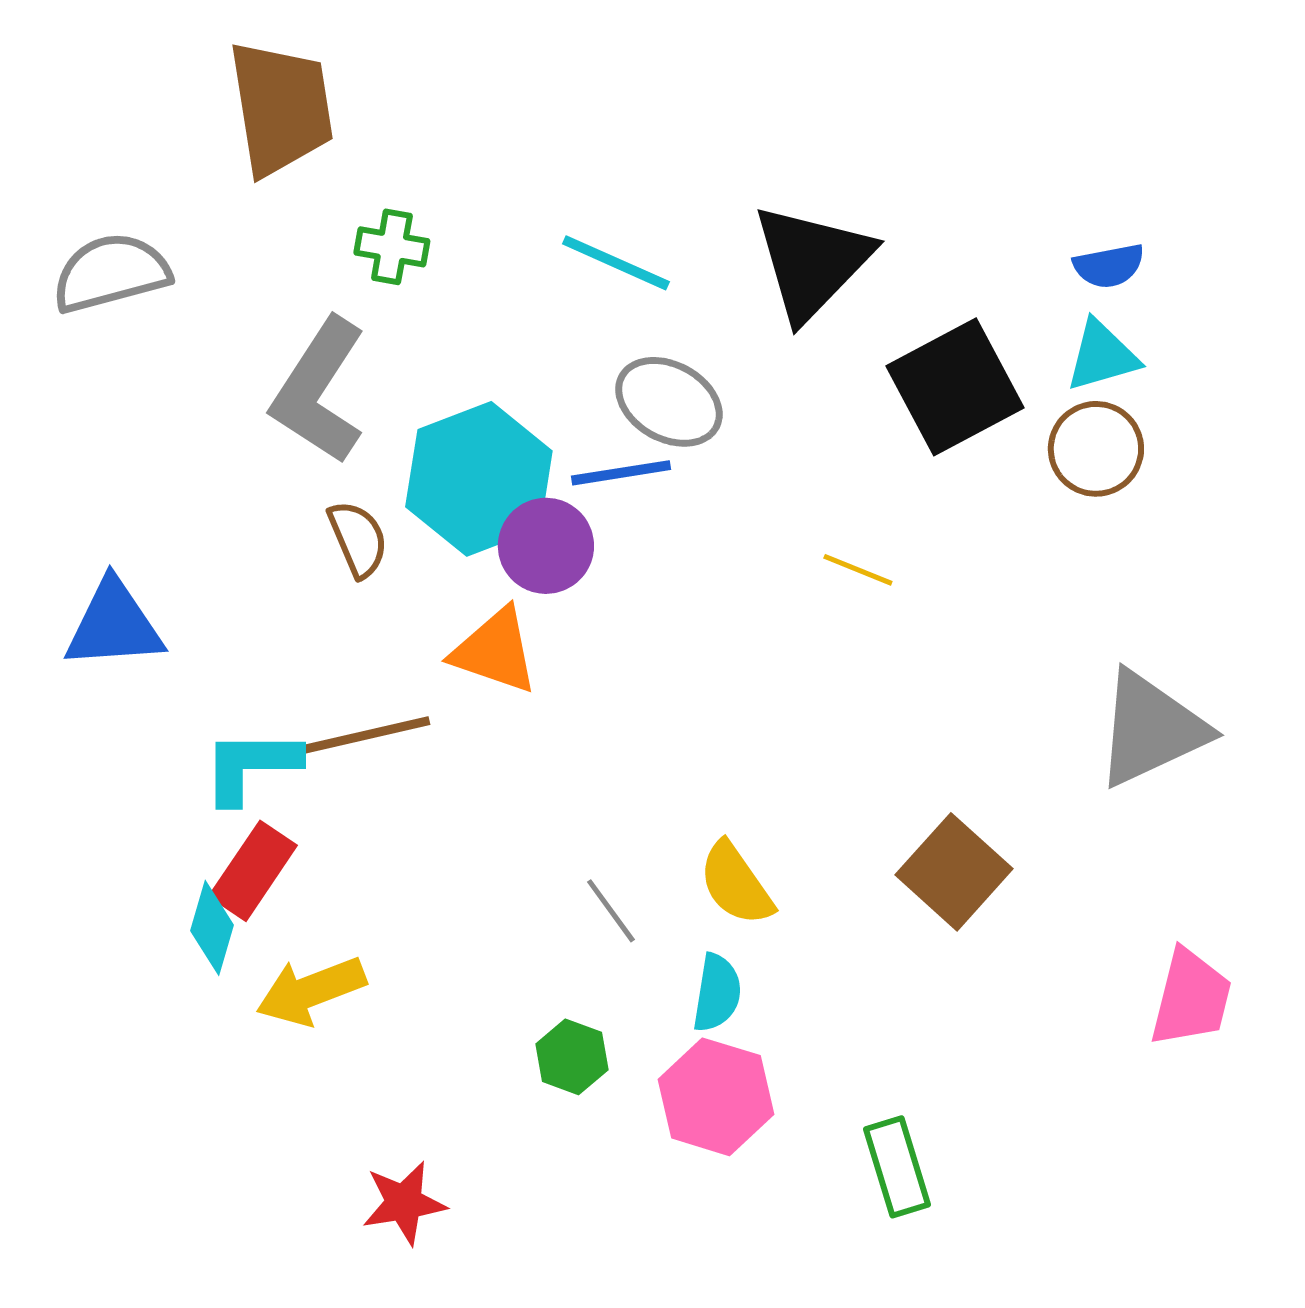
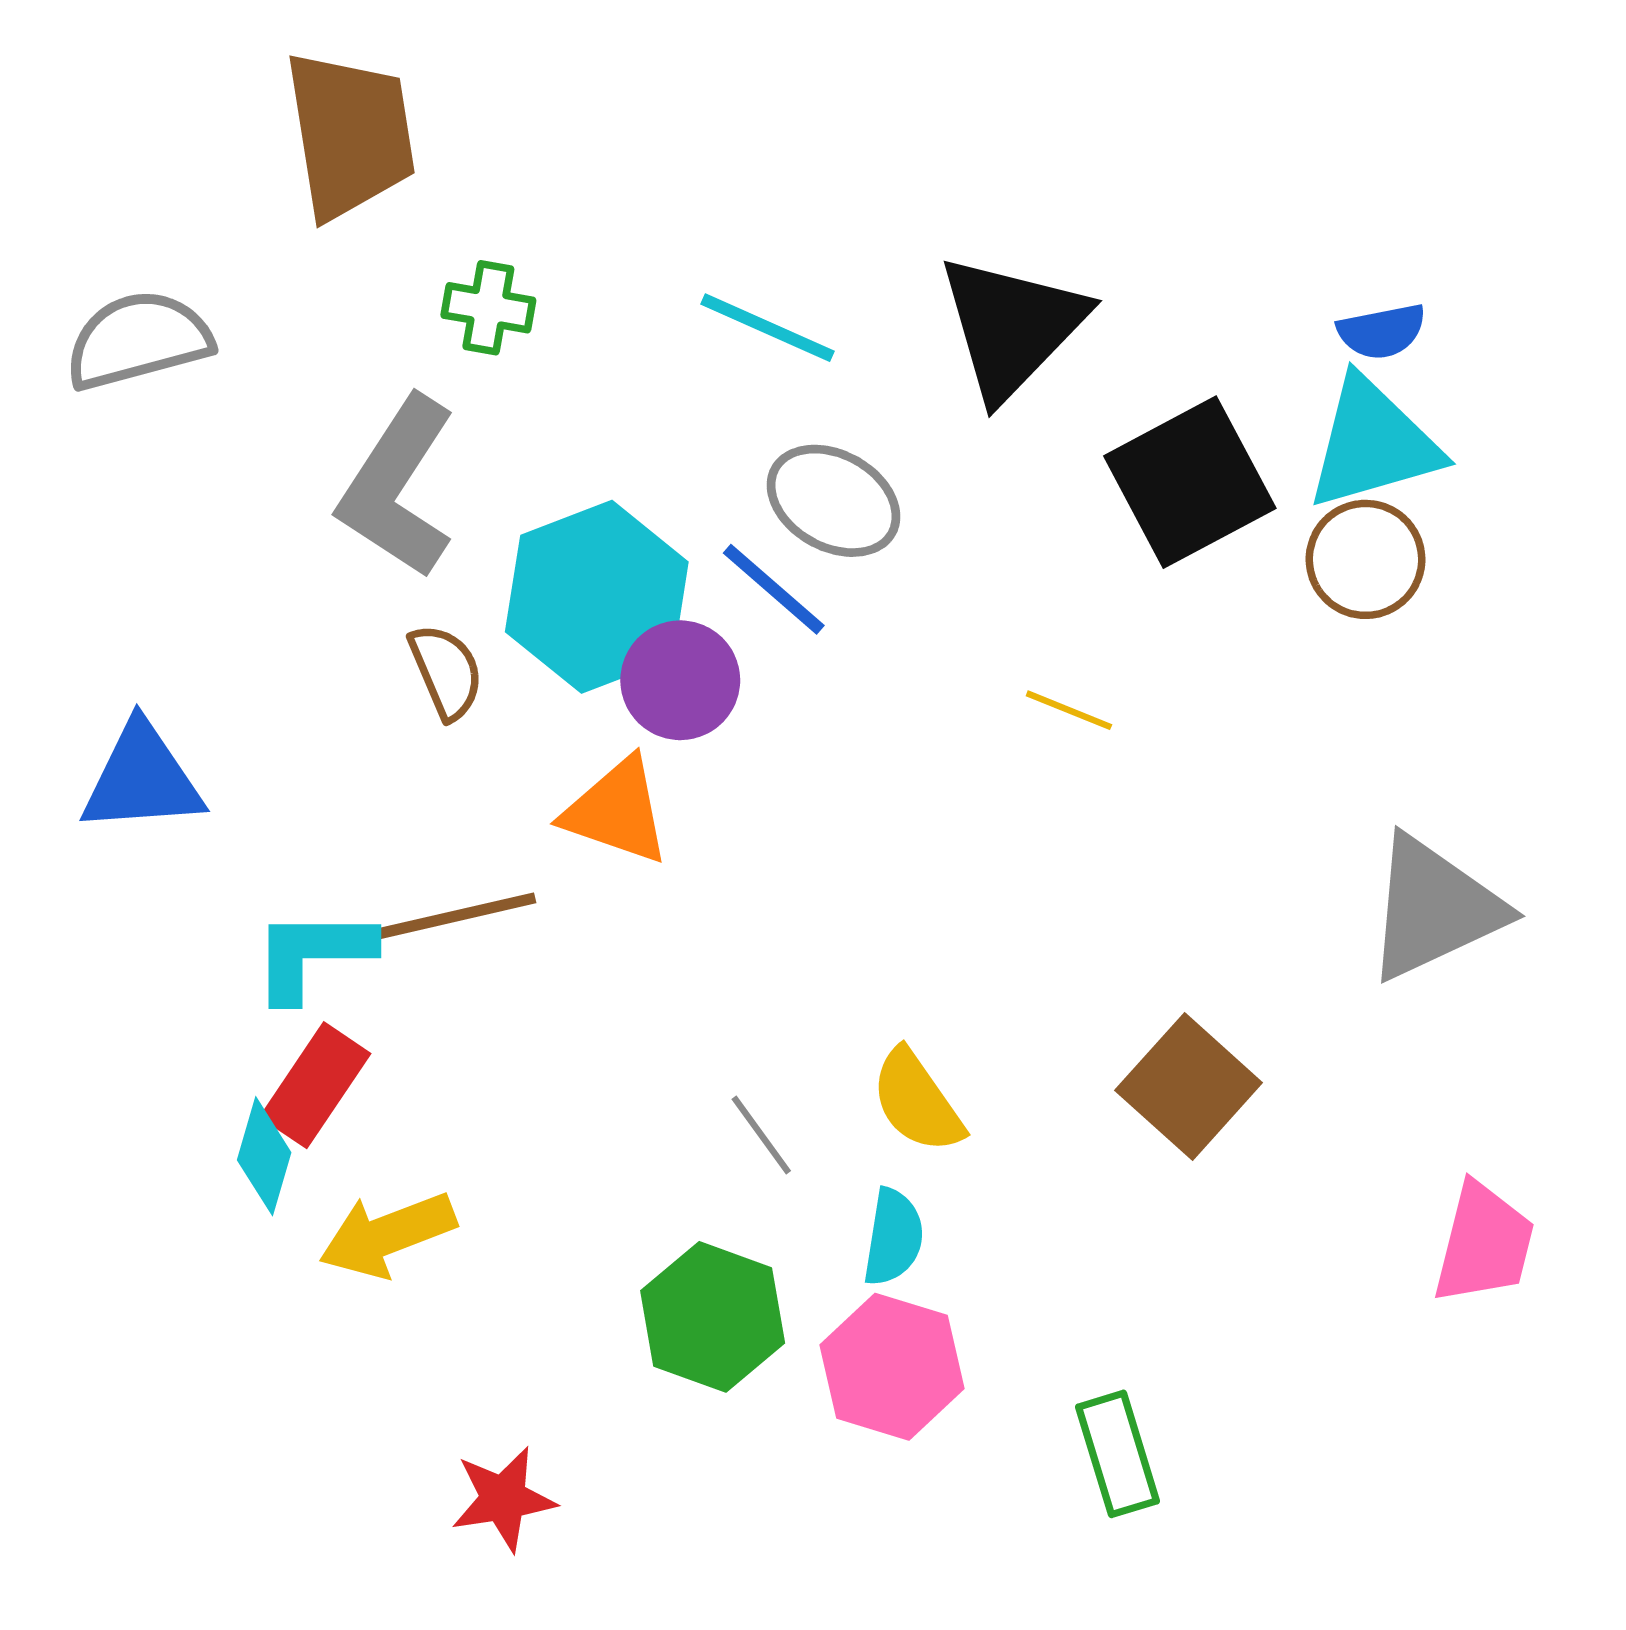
cyan triangle: (1102, 356) -> (1373, 444), size x1.5
blue line: (621, 473) -> (774, 589), turned 50
green hexagon: (572, 1057) -> (713, 1317), size x1.6

